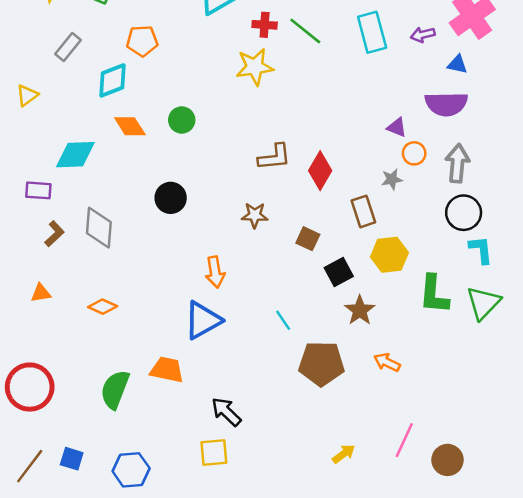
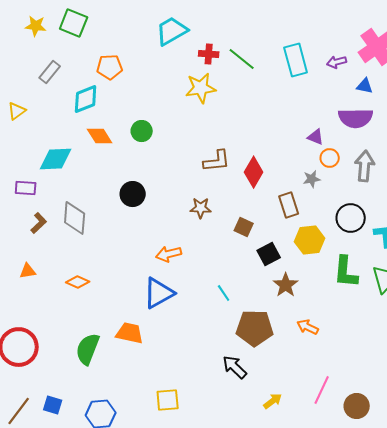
black circle: (464, 213) -> (351, 218), moved
orange arrow: (215, 272) -> (169, 254), turned 85
black arrow: (226, 412) -> (235, 367), moved

